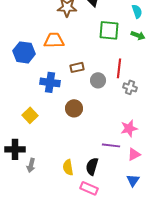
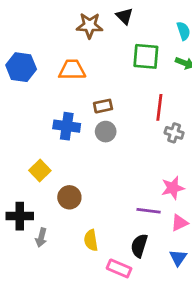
blue hexagon: (24, 52) -> (21, 67), moved
gray circle: (98, 80) -> (106, 132), moved
brown circle: (74, 108) -> (69, 197), moved
black semicircle: (92, 166) -> (139, 246), moved

